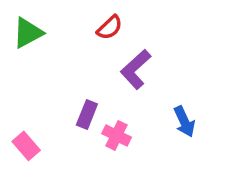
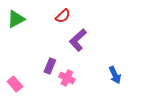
blue arrow: (184, 122) -> (115, 75), moved

